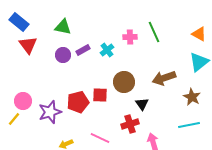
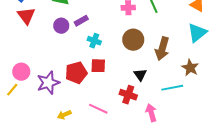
cyan cross: (107, 50) -> (94, 41), moved, turned -32
brown arrow: (164, 78) -> (162, 49), turned -55
brown circle: (124, 82) -> (133, 40), moved
red cross: (130, 124) -> (128, 95), turned 36
cyan line: (189, 125) -> (172, 88), moved

